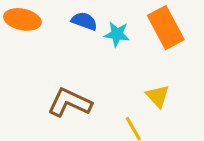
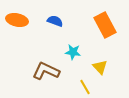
cyan star: (117, 34) -> (73, 52), moved

